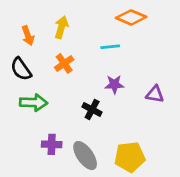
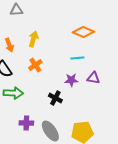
cyan line: (110, 47) -> (77, 58), moved
purple triangle: (155, 94) -> (93, 78), moved

